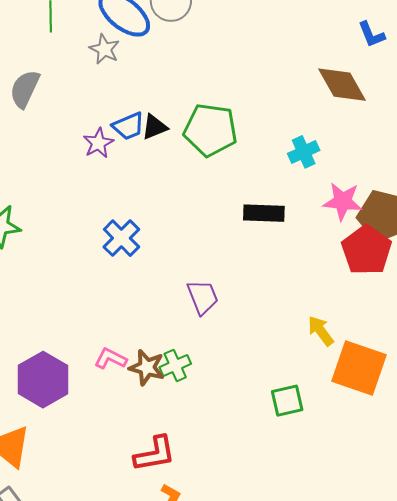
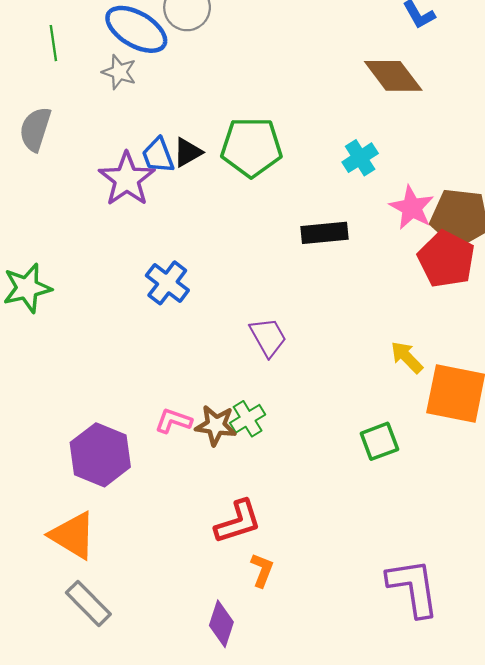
blue trapezoid: (128, 126) -> (158, 155), turned 100
purple star: (98, 143) -> (127, 179), size x1.6
pink star: (343, 201) -> (412, 208), turned 30

